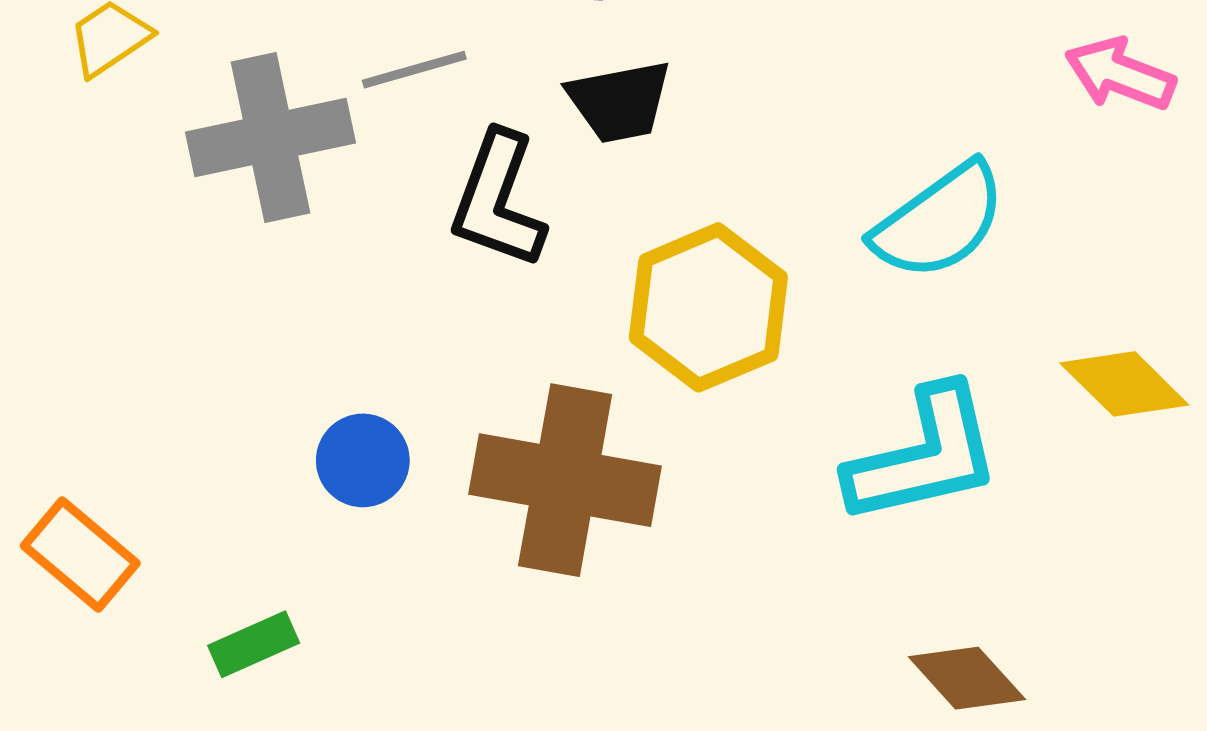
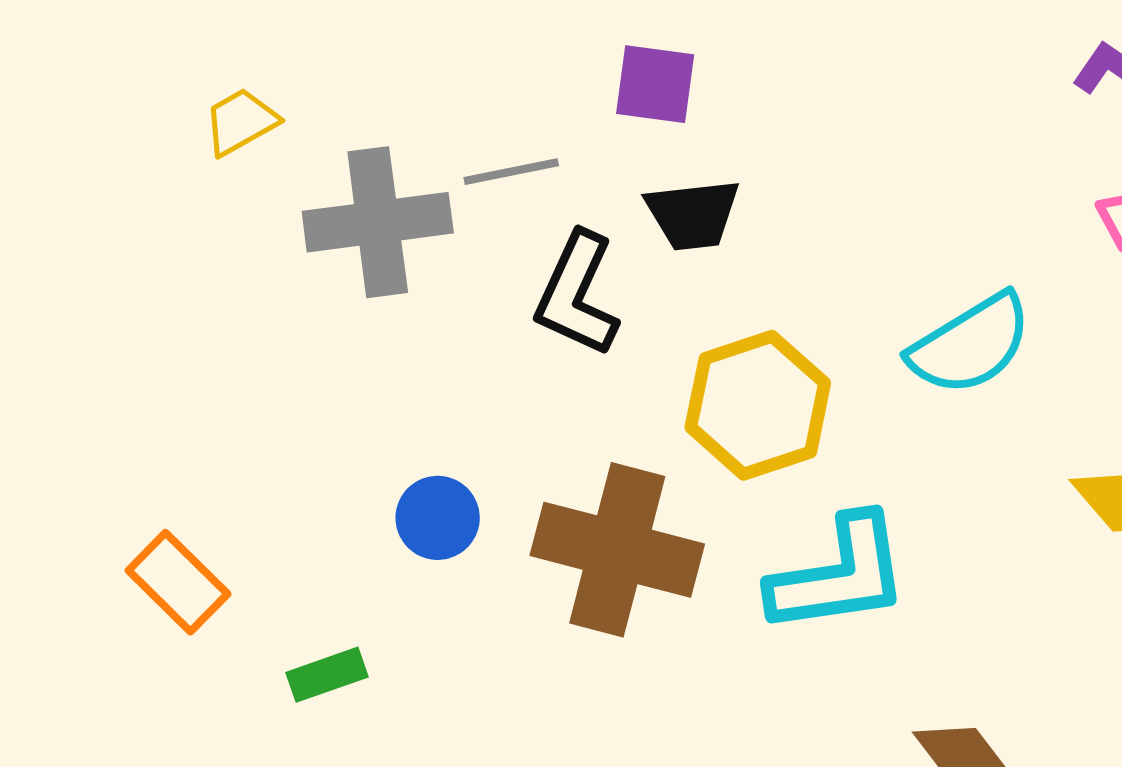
cyan L-shape: (924, 456) -> (839, 575), moved

